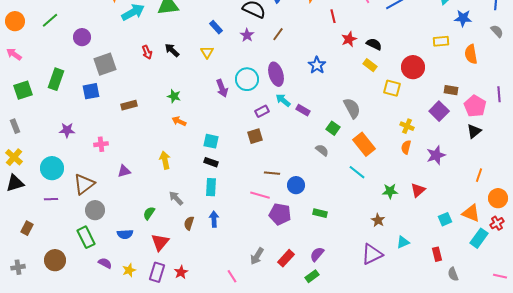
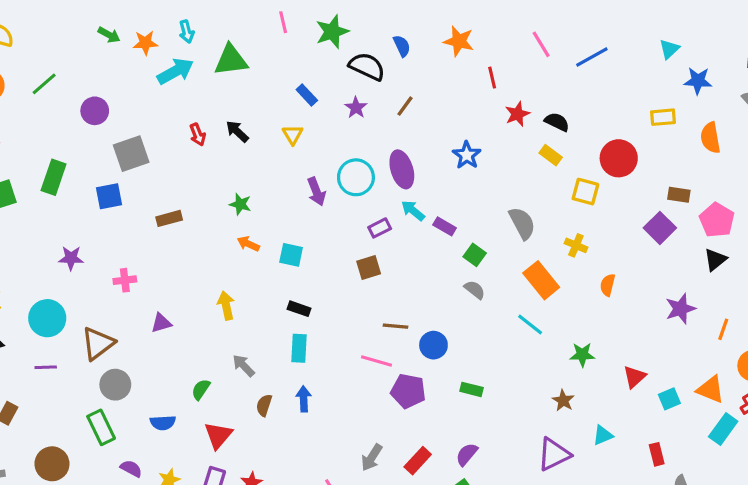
yellow cross: (407, 126) -> (576, 245), moved
green square: (333, 128) -> (475, 255), moved
cyan square: (211, 141) -> (291, 255), moved
purple star: (436, 155) -> (680, 309), moved
red triangle: (418, 190) -> (635, 377), moved

